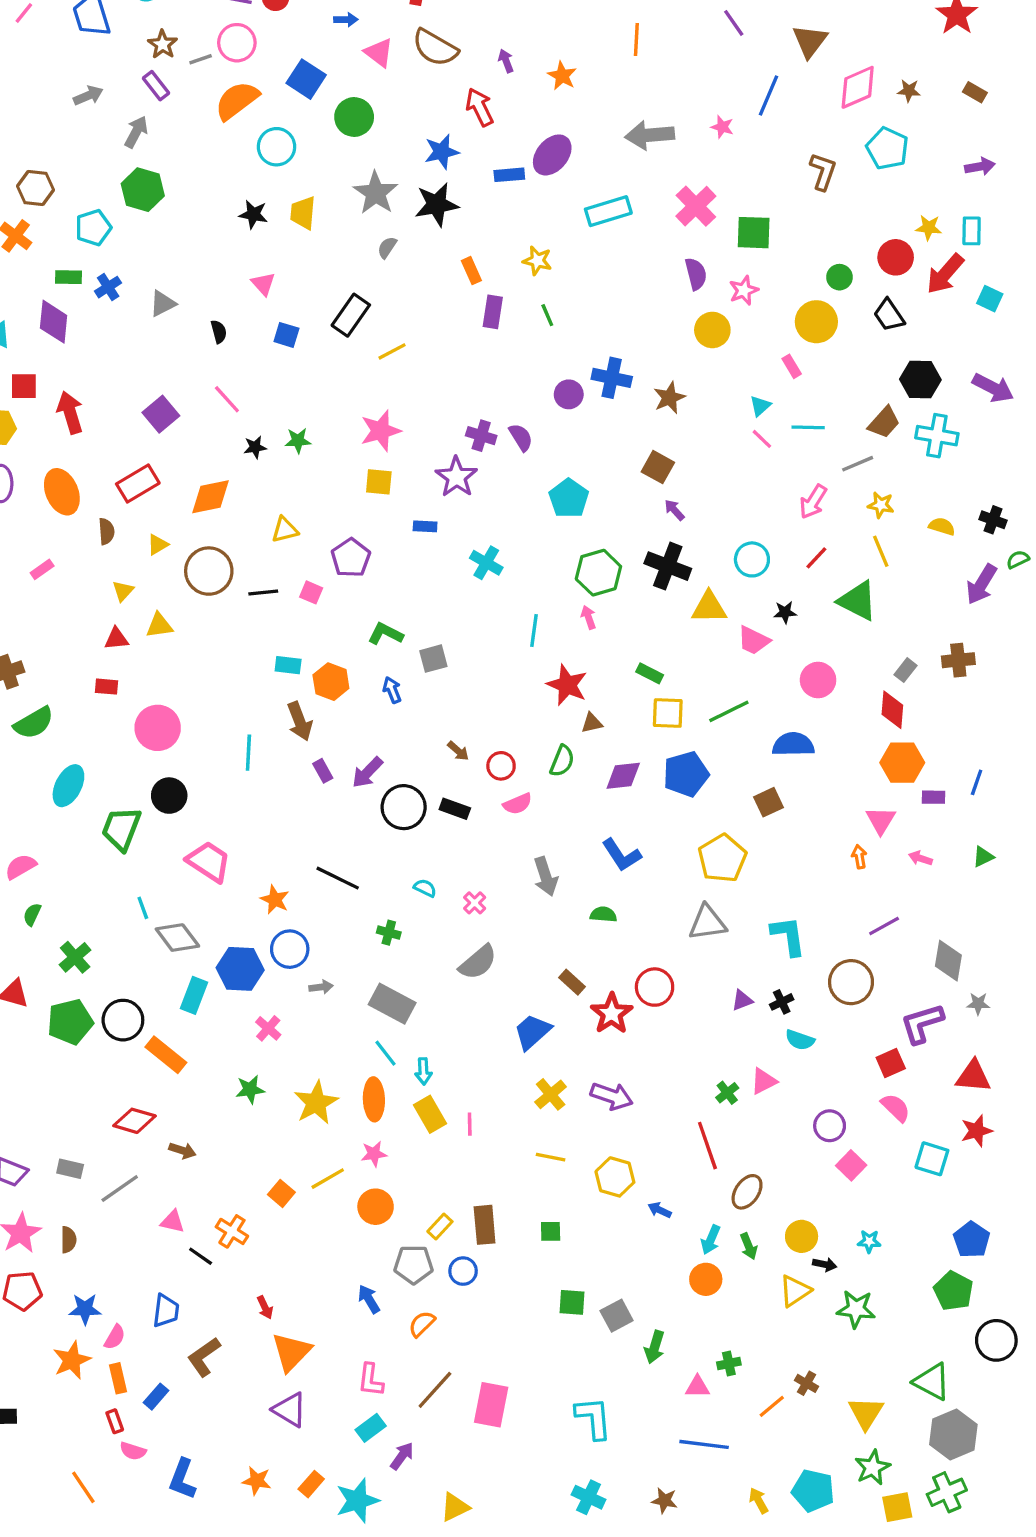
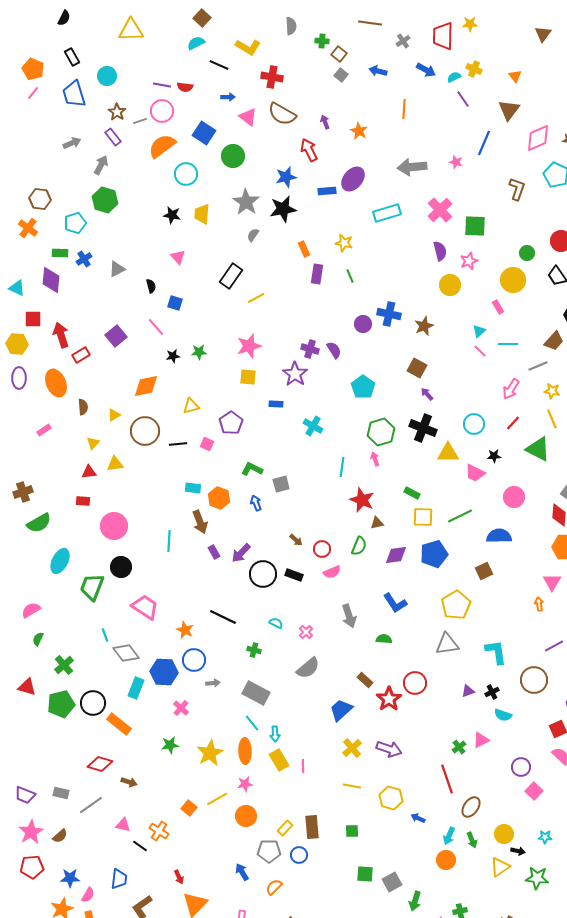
blue square: (286, 335) -> (175, 303), moved
red rectangle: (138, 484) -> (81, 355), moved, size x0.7
brown semicircle: (68, 1240) -> (60, 836), turned 49

